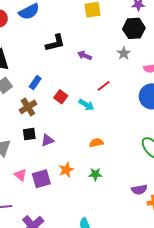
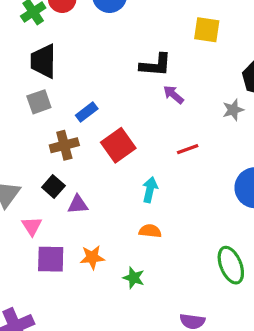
black L-shape: (55, 43) -> (156, 65), moved
red square: (61, 97) -> (118, 145), size x1.5
cyan arrow: (86, 105) -> (150, 190), moved, turned -126
black square: (29, 134) -> (53, 187), turned 32
pink triangle: (20, 175) -> (32, 226), moved

